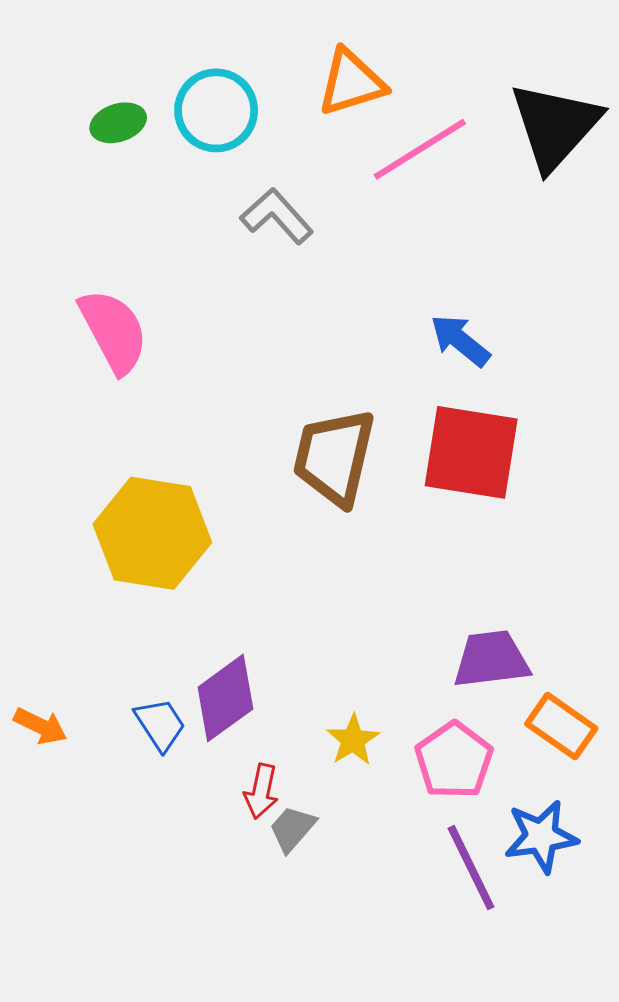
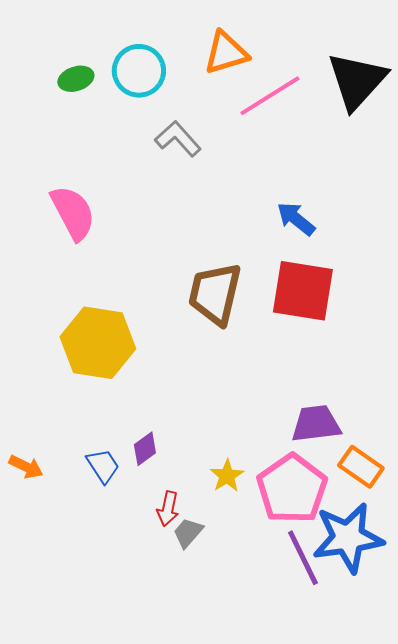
purple diamond: (225, 698) -> (145, 449), size x0.6
pink pentagon: (454, 760) -> (292, 489), size x1.4
blue star: (541, 836) -> (348, 538), size x1.5

